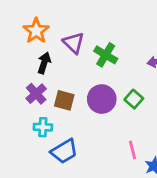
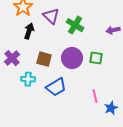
purple cross: (36, 94) -> (12, 58), moved
green square: (134, 99) -> (96, 58), turned -32
blue trapezoid: (64, 151) -> (56, 87), moved

